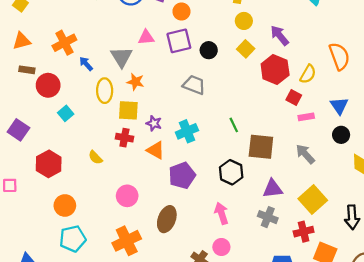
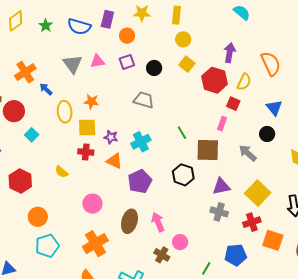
purple arrow: (280, 35) -> (230, 53), moved, turned 54
purple square: (179, 41) -> (127, 62), size x0.7
gray triangle: (122, 57) -> (73, 64), moved
pink rectangle: (306, 117) -> (222, 124), moved, turned -56
black circle: (341, 135) -> (267, 134), moved
pink arrow: (221, 213) -> (158, 222), moved

